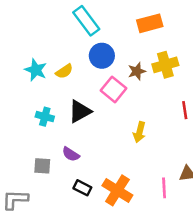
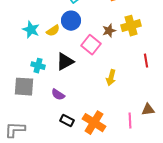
blue circle: (102, 56) -> (71, 21), moved
gray square: (42, 166) -> (24, 87), moved, size x1.5

